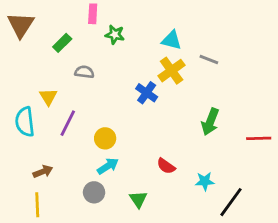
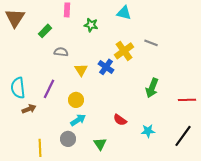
green star: (115, 35) -> (91, 25), moved
cyan triangle: (172, 40) -> (124, 13), moved
yellow triangle: (48, 97) -> (81, 70), moved
brown arrow: (43, 172) -> (29, 109), moved
black line: (231, 202) -> (183, 136), moved
yellow line: (37, 205) -> (40, 148), moved

